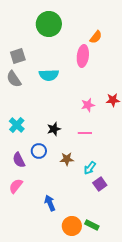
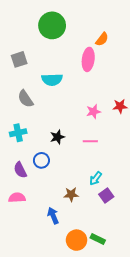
gray semicircle: (14, 79) -> (25, 99), moved
cyan cross: (17, 125) -> (18, 133), turned 35
brown star: (67, 159) -> (71, 194), moved
pink semicircle: (16, 186) -> (17, 198), turned 49

